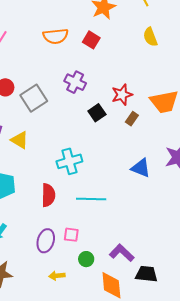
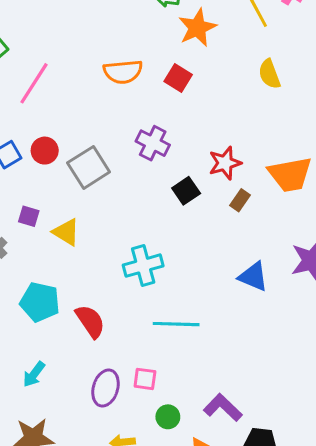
red semicircle: (48, 195) -> (90, 321), moved, turned -35

